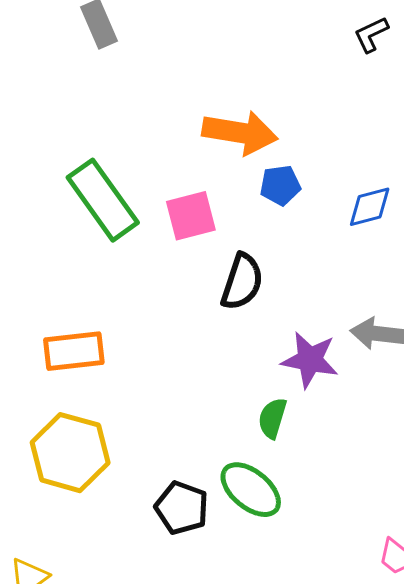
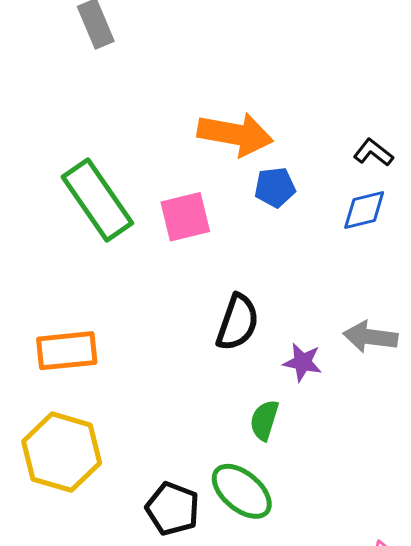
black L-shape: (371, 34) -> (373, 153), moved, turned 63
black semicircle: (242, 282) -> (237, 322), moved
purple star: (310, 360) -> (303, 362), size x0.7

